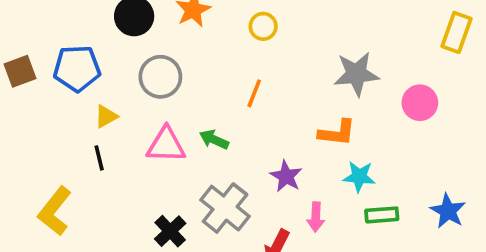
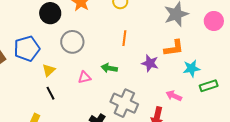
pink triangle: (166, 145) -> (84, 77), size x0.6
purple star: (286, 176) -> (150, 63), moved
pink arrow: (316, 217) -> (174, 96), turned 126

